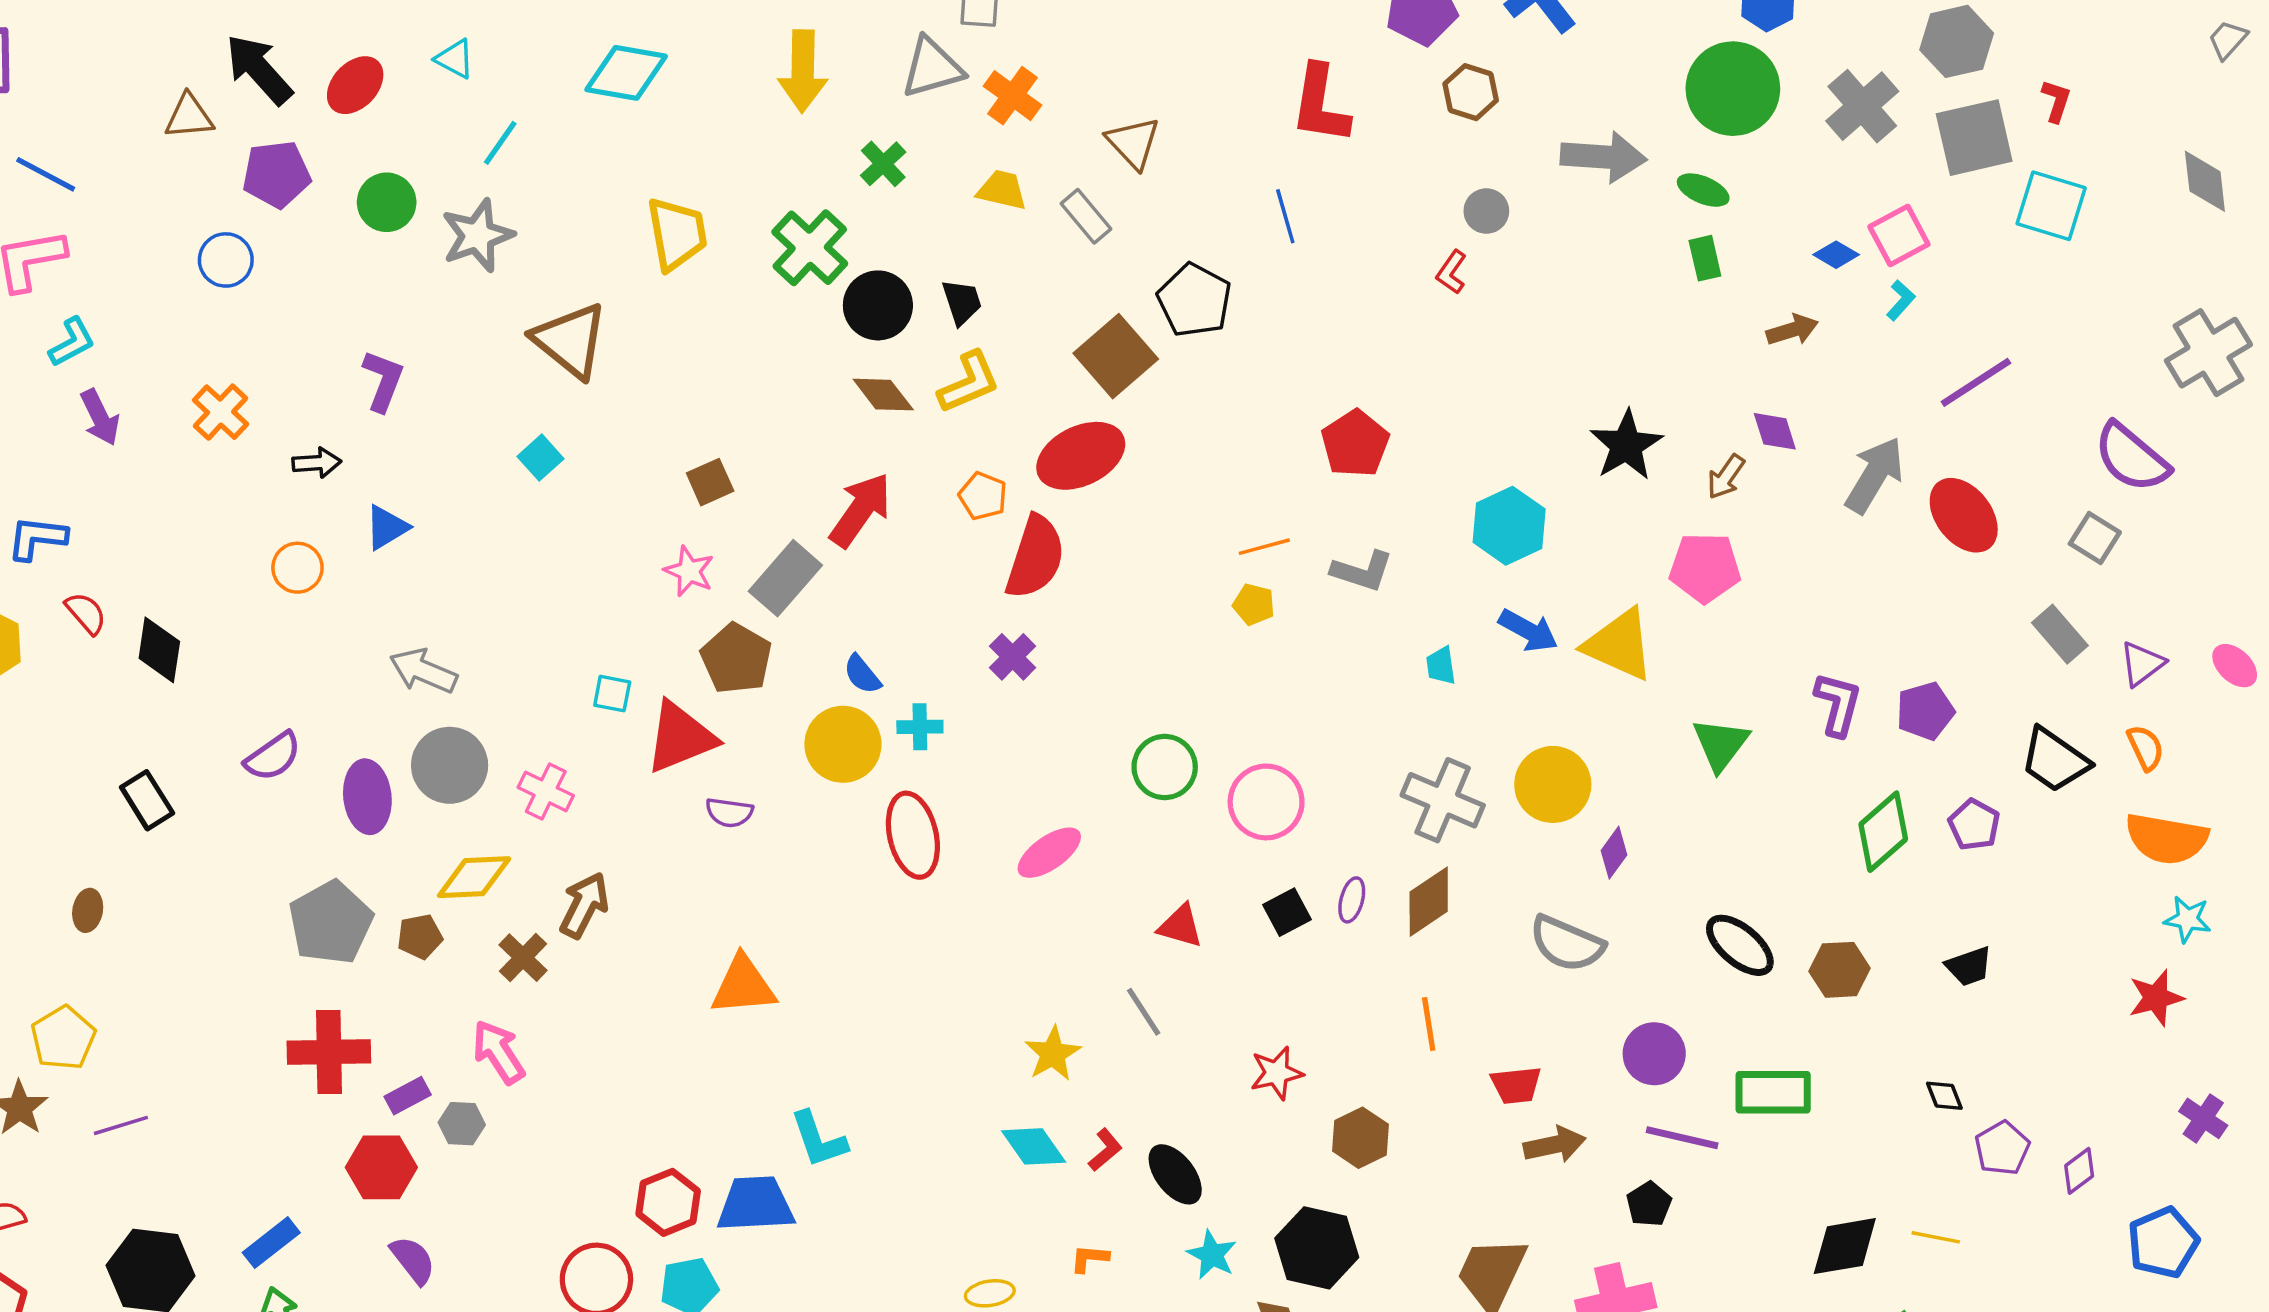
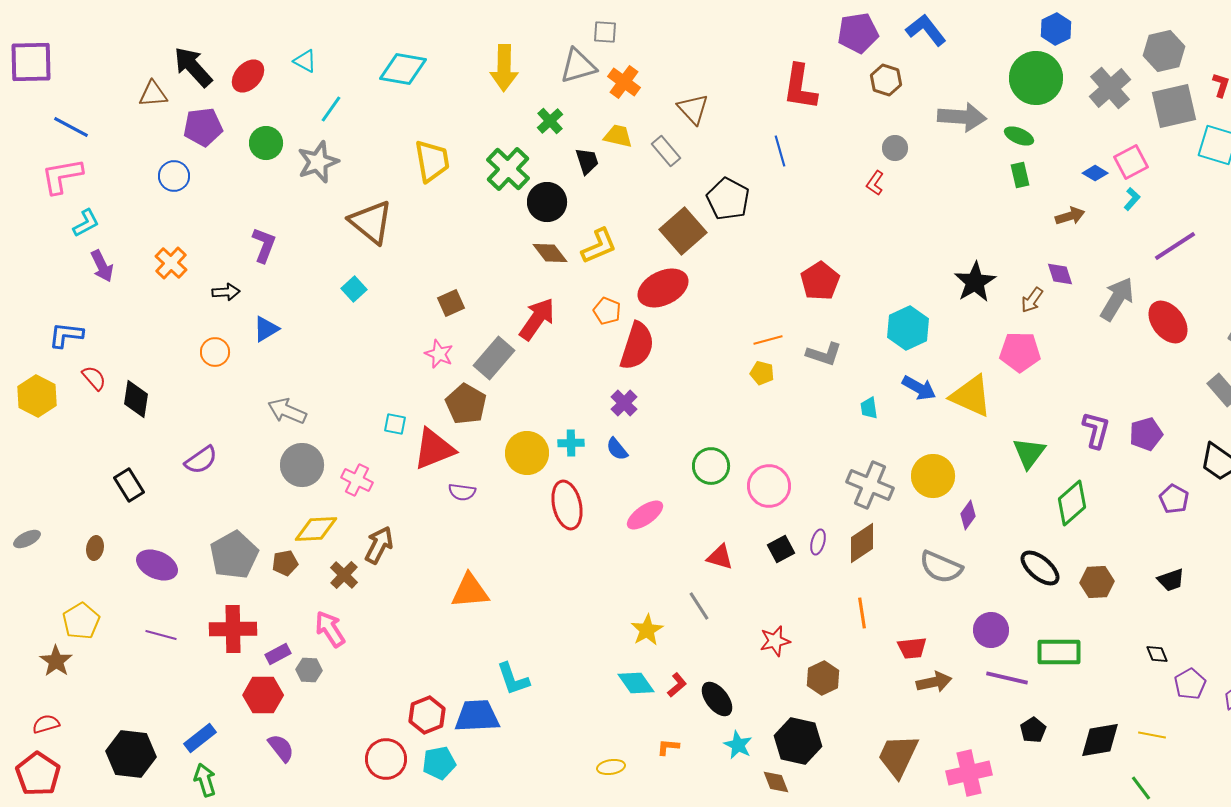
black trapezoid: (962, 302) -> (587, 161), moved
blue semicircle: (862, 674) -> (617, 449), moved
purple ellipse: (367, 797) -> (157, 565), moved, turned -60
green diamond: (1883, 832) -> (1072, 503), moved
purple line: (121, 1125) -> (161, 635), moved, turned 32
black pentagon: (1649, 1204) -> (1033, 730), moved

